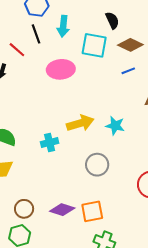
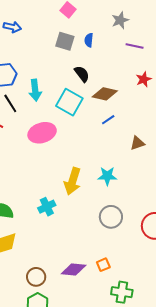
cyan square: (94, 45) -> (69, 102), turned 32
yellow arrow: (80, 123) -> (73, 181), turned 136
gray circle: (97, 165) -> (111, 217), moved
orange square: (92, 211) -> (103, 265), size x0.6

